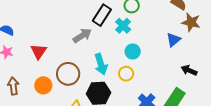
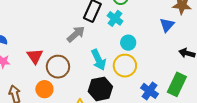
brown circle: (68, 74) -> (58, 67), moved
yellow circle: (126, 74) -> (125, 66), size x1.5

